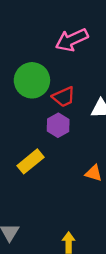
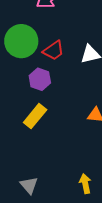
purple hexagon: (58, 125) -> (40, 79), moved

